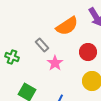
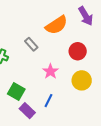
pink star: (55, 63) -> (50, 71), moved

